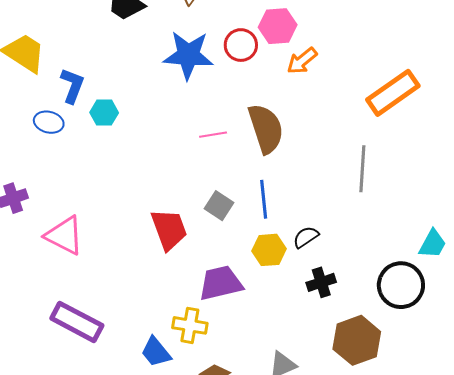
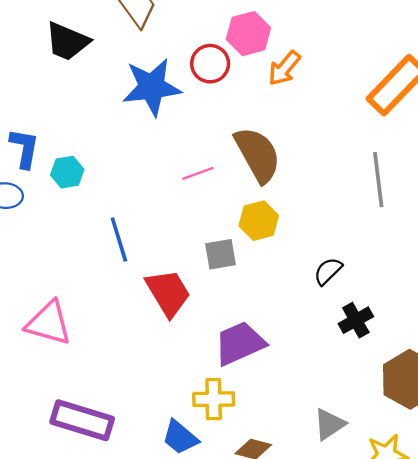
blue line: (264, 199) -> (119, 240), moved
gray square: (219, 206) -> (220, 254), turned -32
yellow hexagon: (269, 250) -> (259, 221), moved

